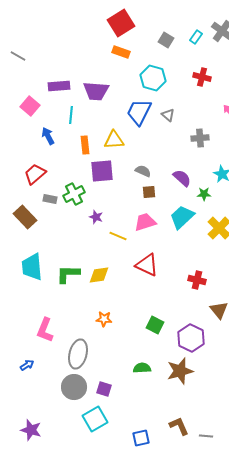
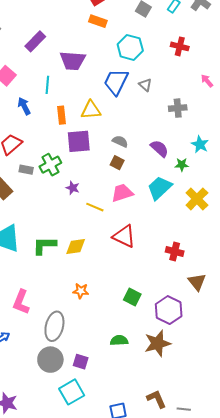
purple rectangle: (59, 86) -> (35, 41), moved, turned -40
brown square: (149, 192) -> (117, 163), moved, turned 32

